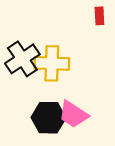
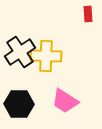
black hexagon: (48, 118) -> (19, 104), moved

